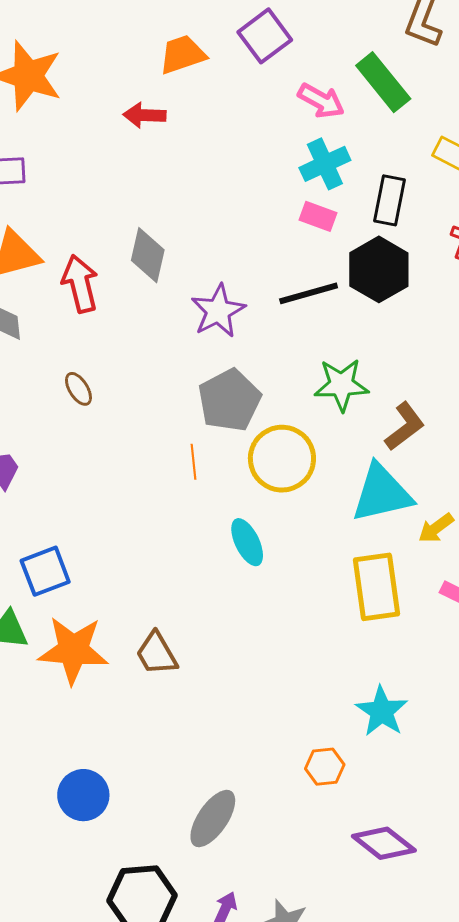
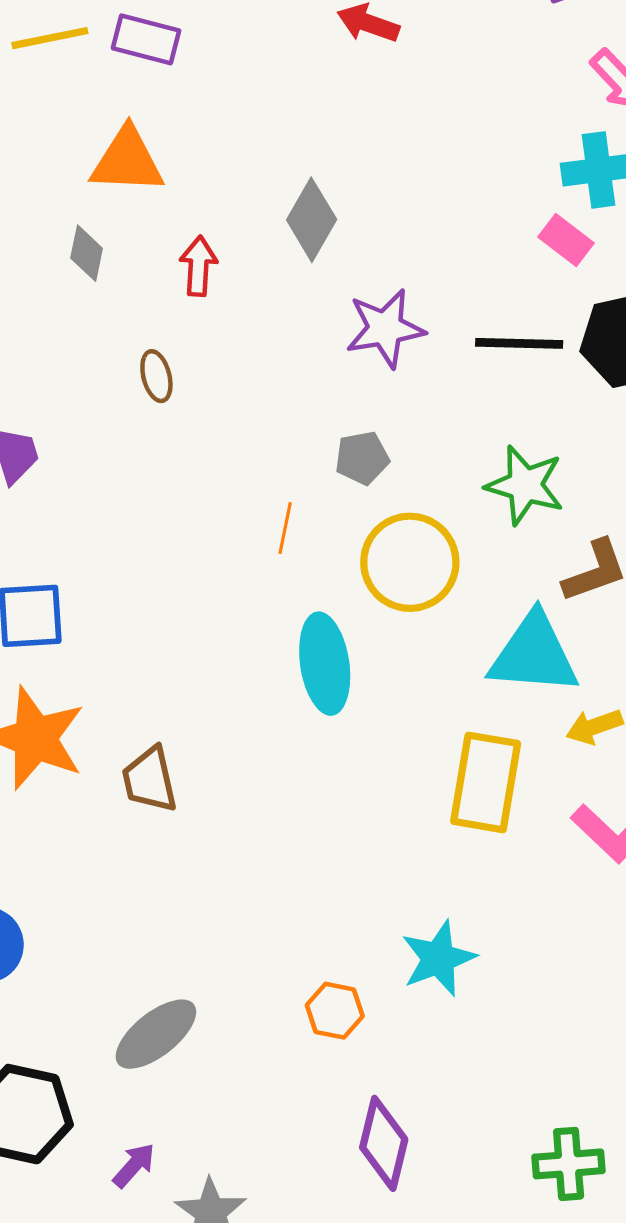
red arrow: (80, 284) -> (199, 266), moved, size x0.7
gray pentagon: (229, 400) -> (362, 458), size x0.6
cyan ellipse: (247, 542) -> (325, 664), size x1.4
purple diamond: (384, 843) -> (384, 1143), turned 48

